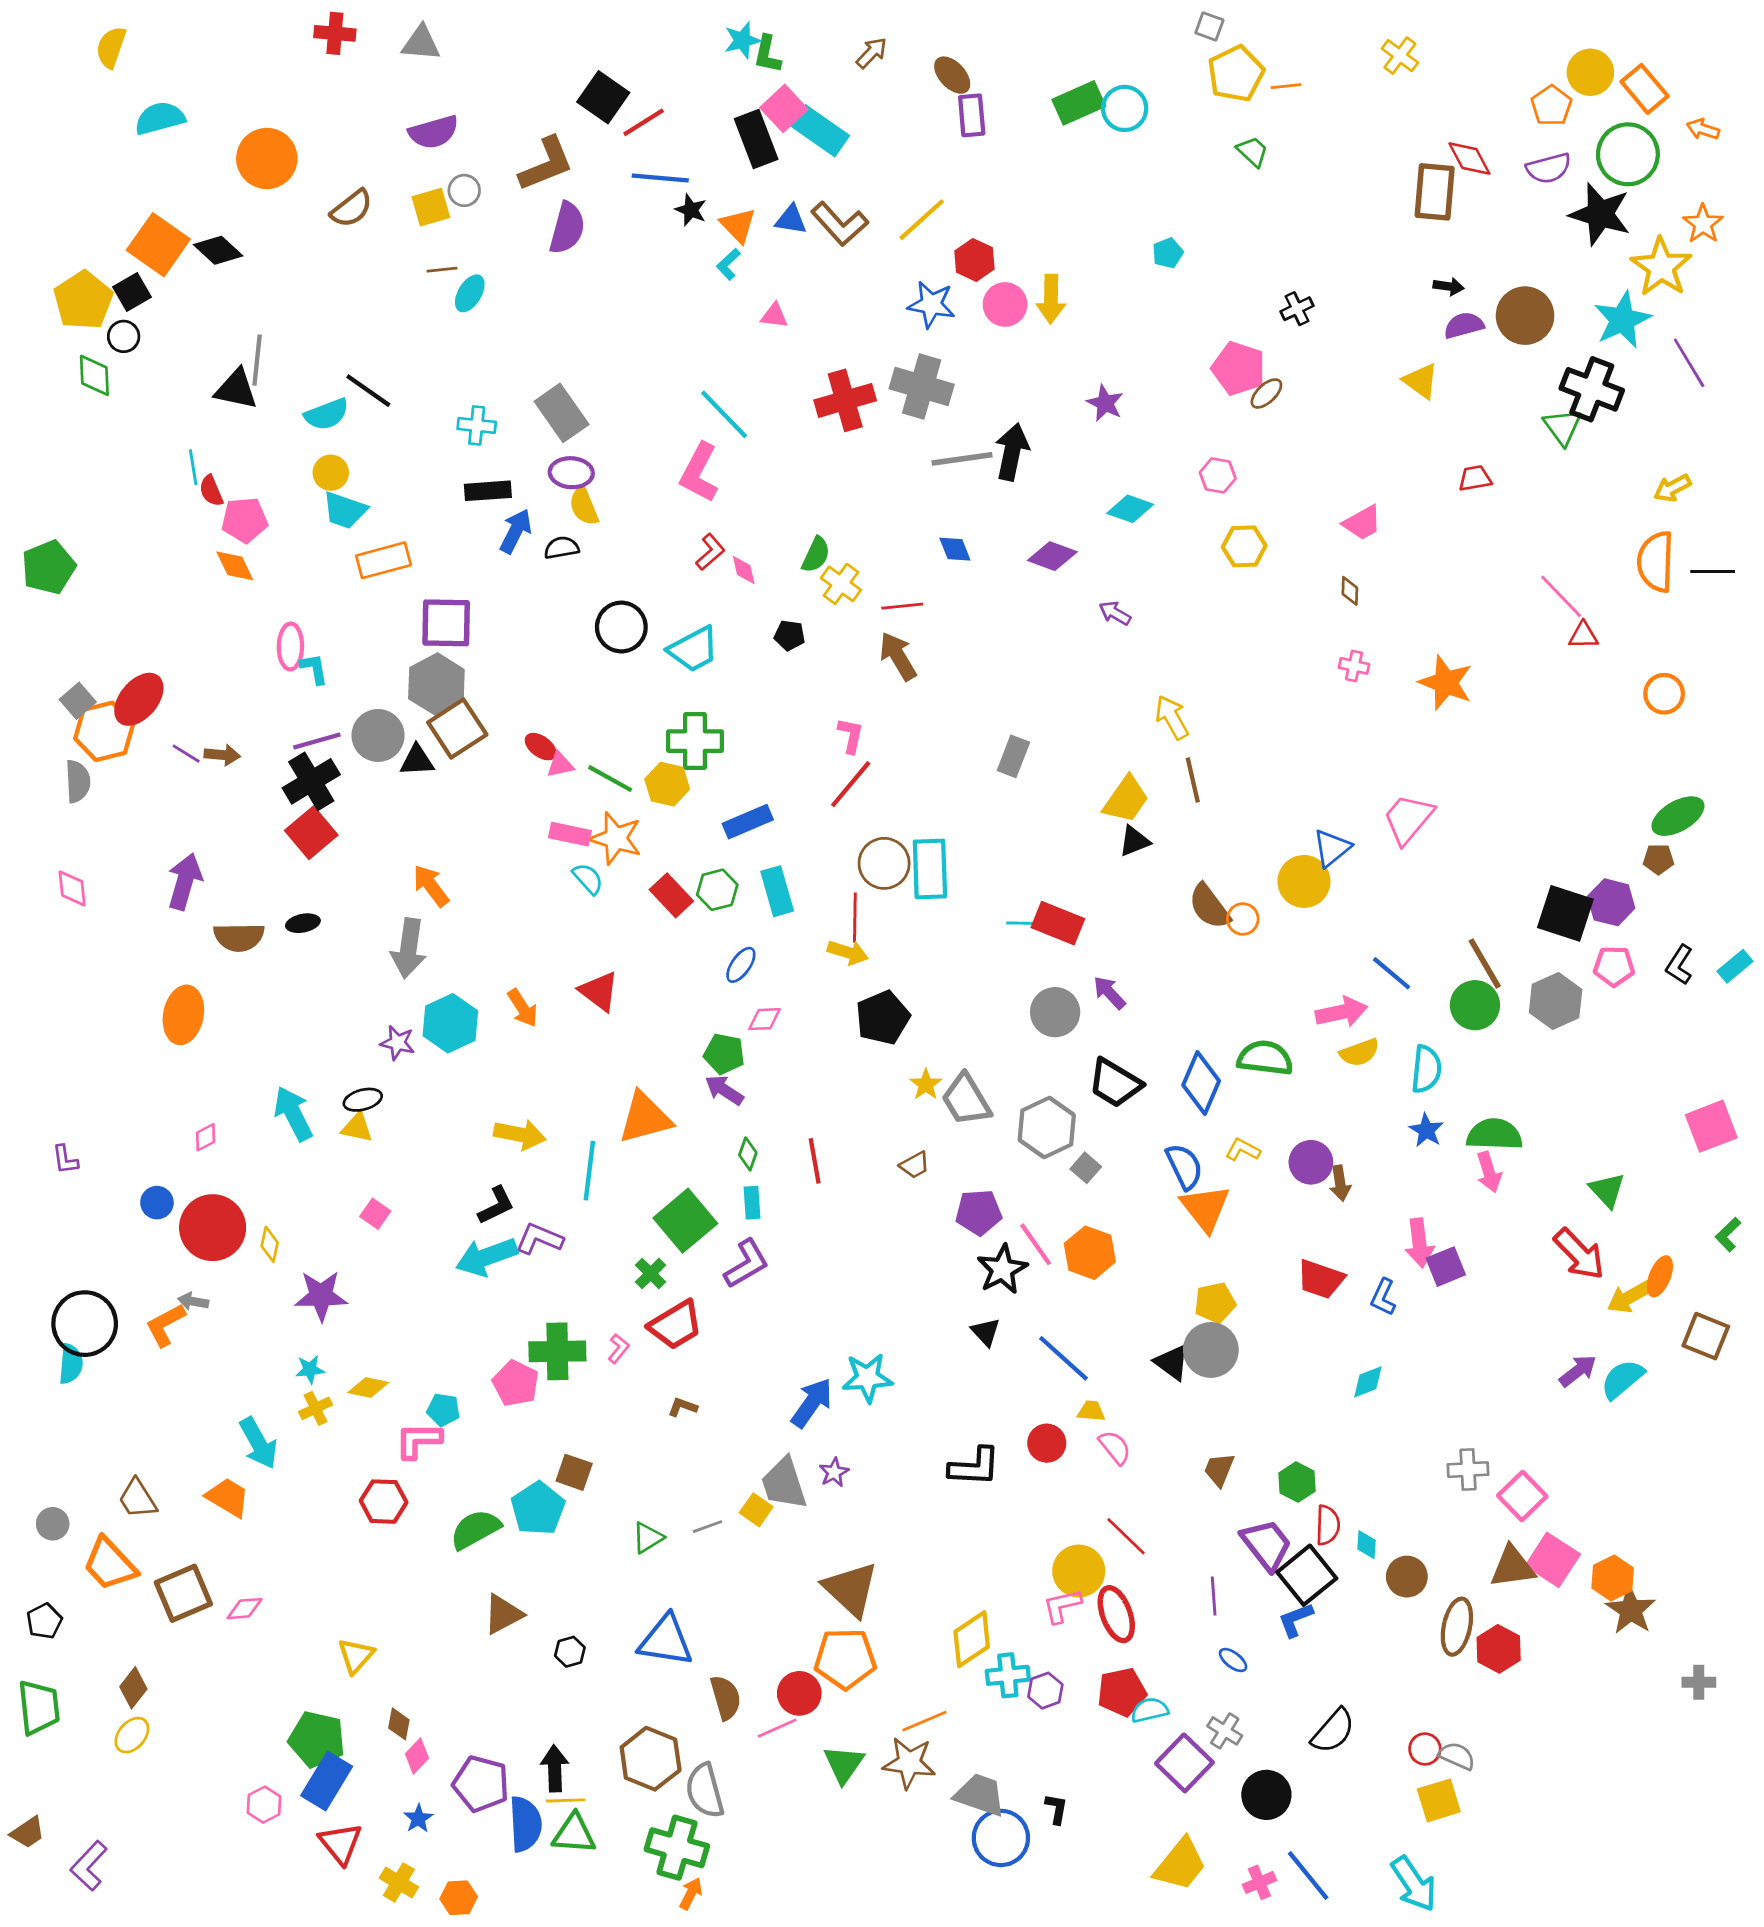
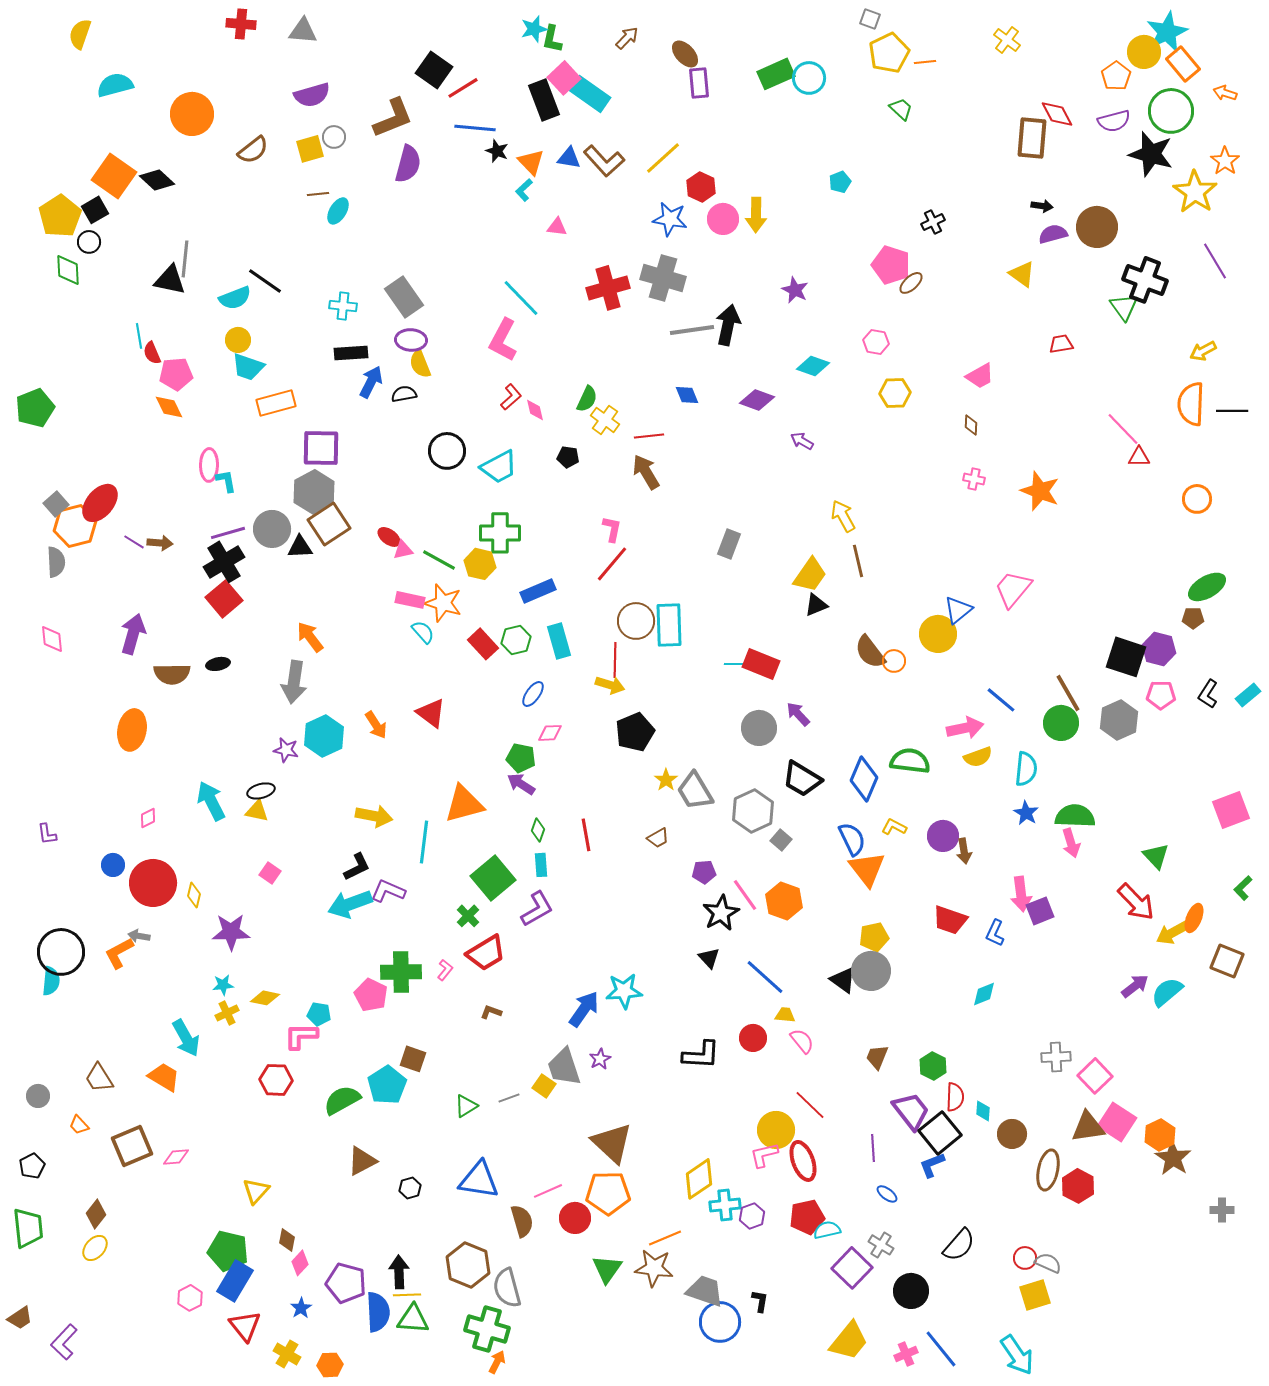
cyan star: (1622, 320) -> (1167, 32), moved
purple pentagon: (979, 1212) -> (704, 872), size x0.7
orange trapezoid: (110, 1564) -> (79, 1125), size x0.5
pink line: (777, 1728) -> (548, 1191), moved

